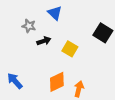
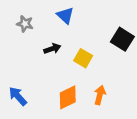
gray star: (29, 26) -> (25, 24), moved
orange arrow: (79, 89) -> (100, 95), moved

